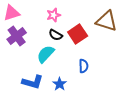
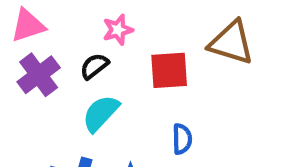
red square: (78, 34) -> (169, 70), turned 30
black semicircle: (56, 35) -> (94, 66), moved, turned 112

